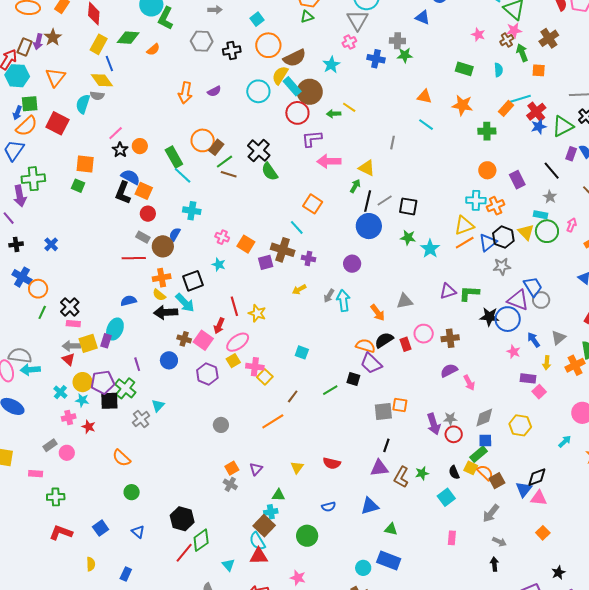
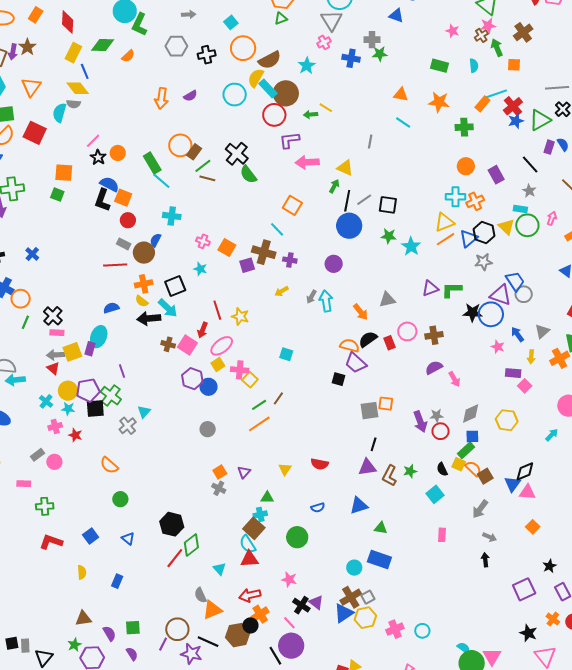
blue circle: (169, 360) -> (208, 387), moved
green line: (330, 390) -> (259, 405), moved

